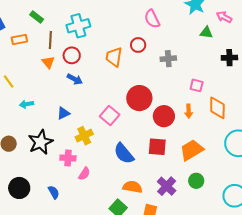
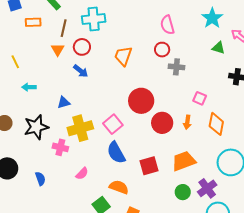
red circle: (138, 45) -> (162, 50), moved
pink square: (110, 116) -> (113, 124), moved
yellow cross: (84, 136) -> (80, 128), size x1.4
red square: (157, 147) -> (149, 166), moved, turned -30
pink semicircle: (84, 174) -> (82, 174), moved
purple cross: (167, 186) -> (207, 188), moved

